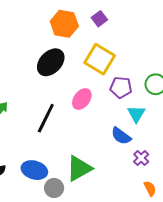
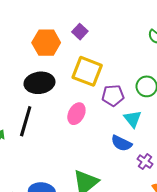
black ellipse: (51, 62) -> (39, 83), turned 48
black line: (46, 118) -> (26, 121), moved

